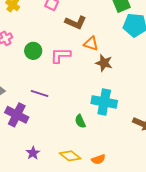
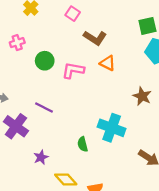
brown star: (104, 63) -> (142, 96), moved
purple star: (33, 153) -> (41, 157), moved

